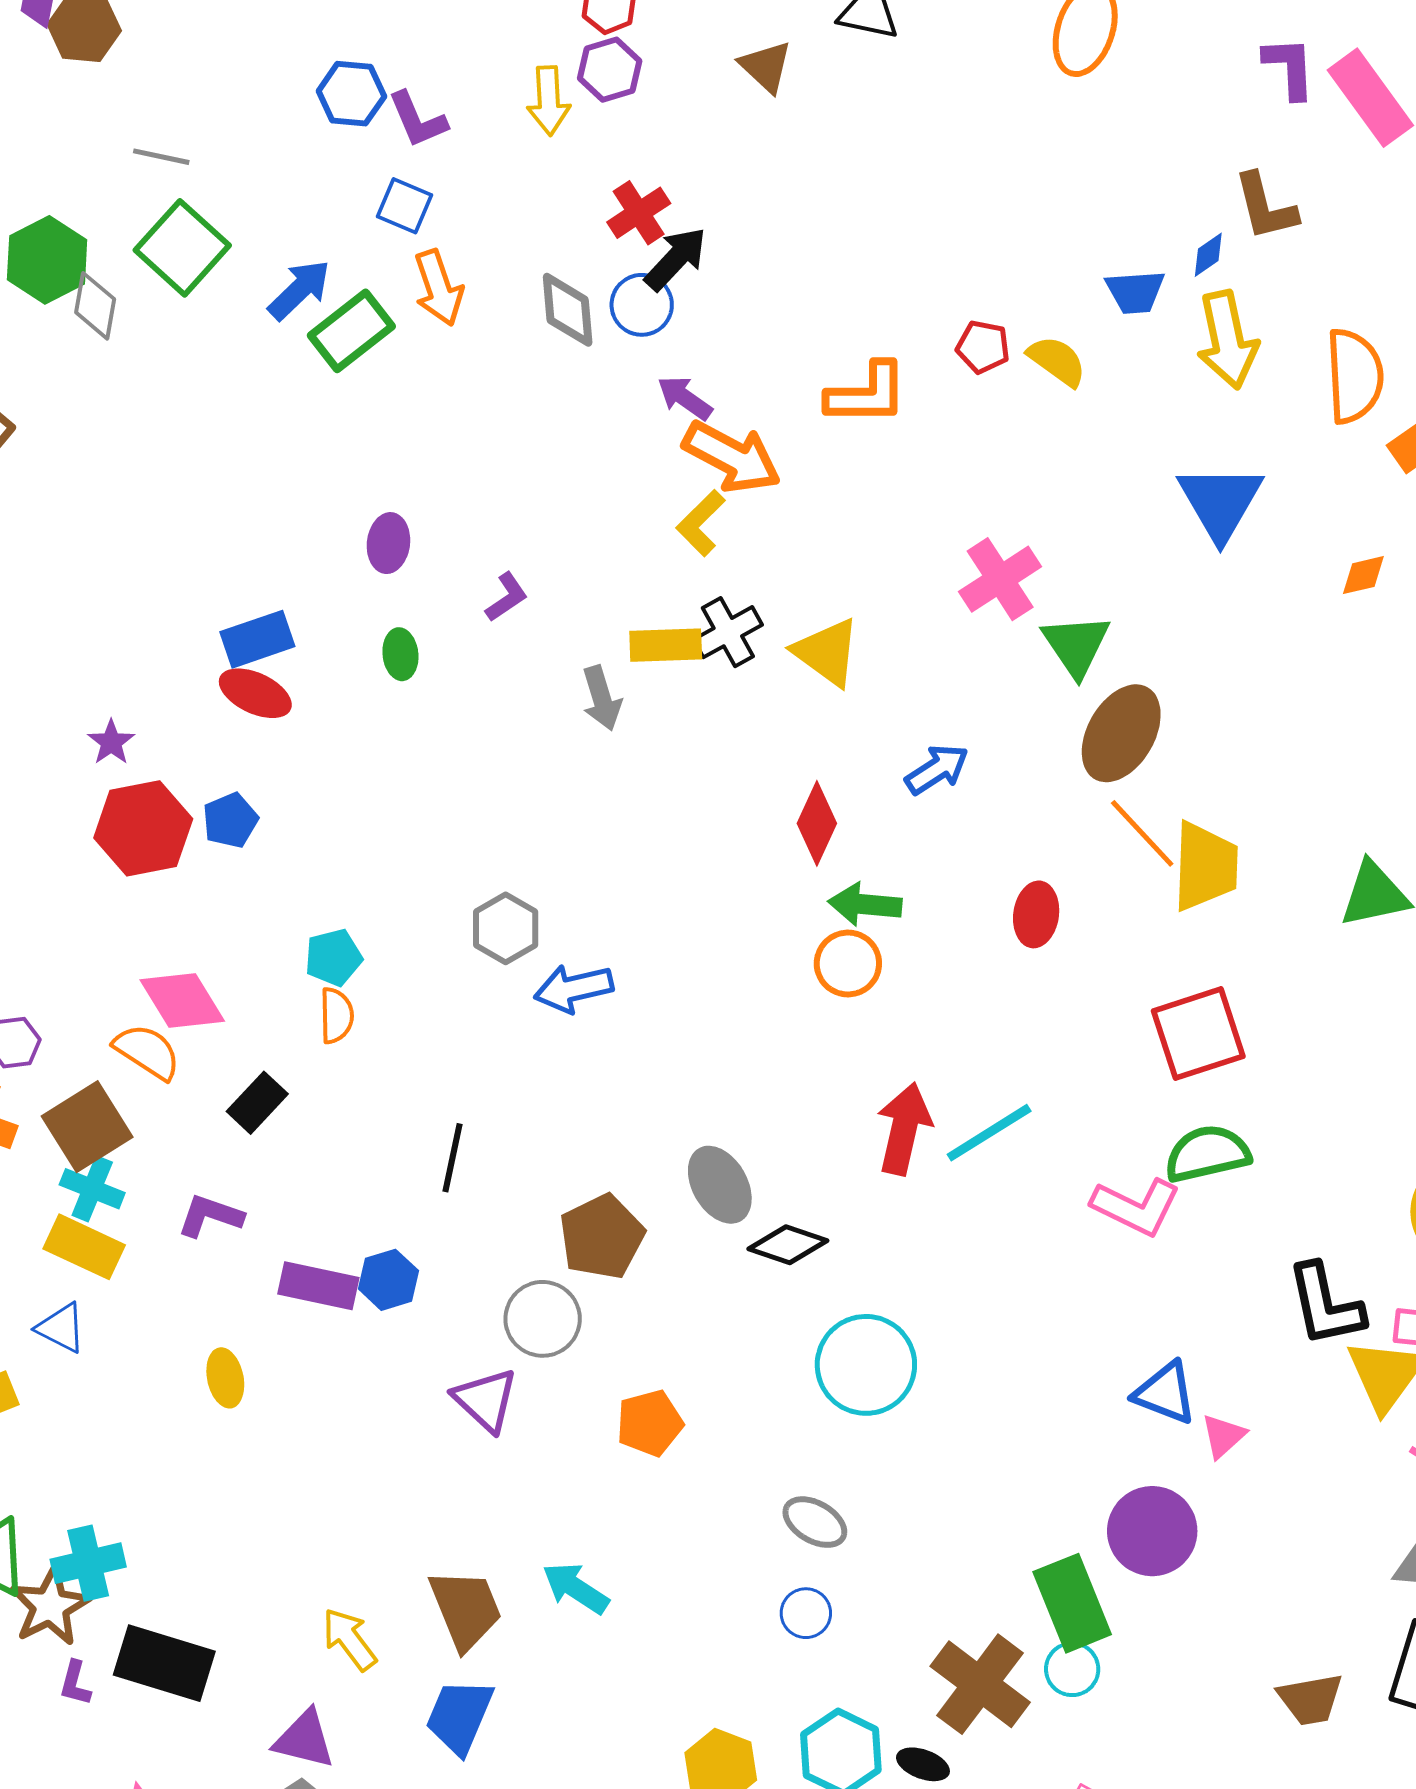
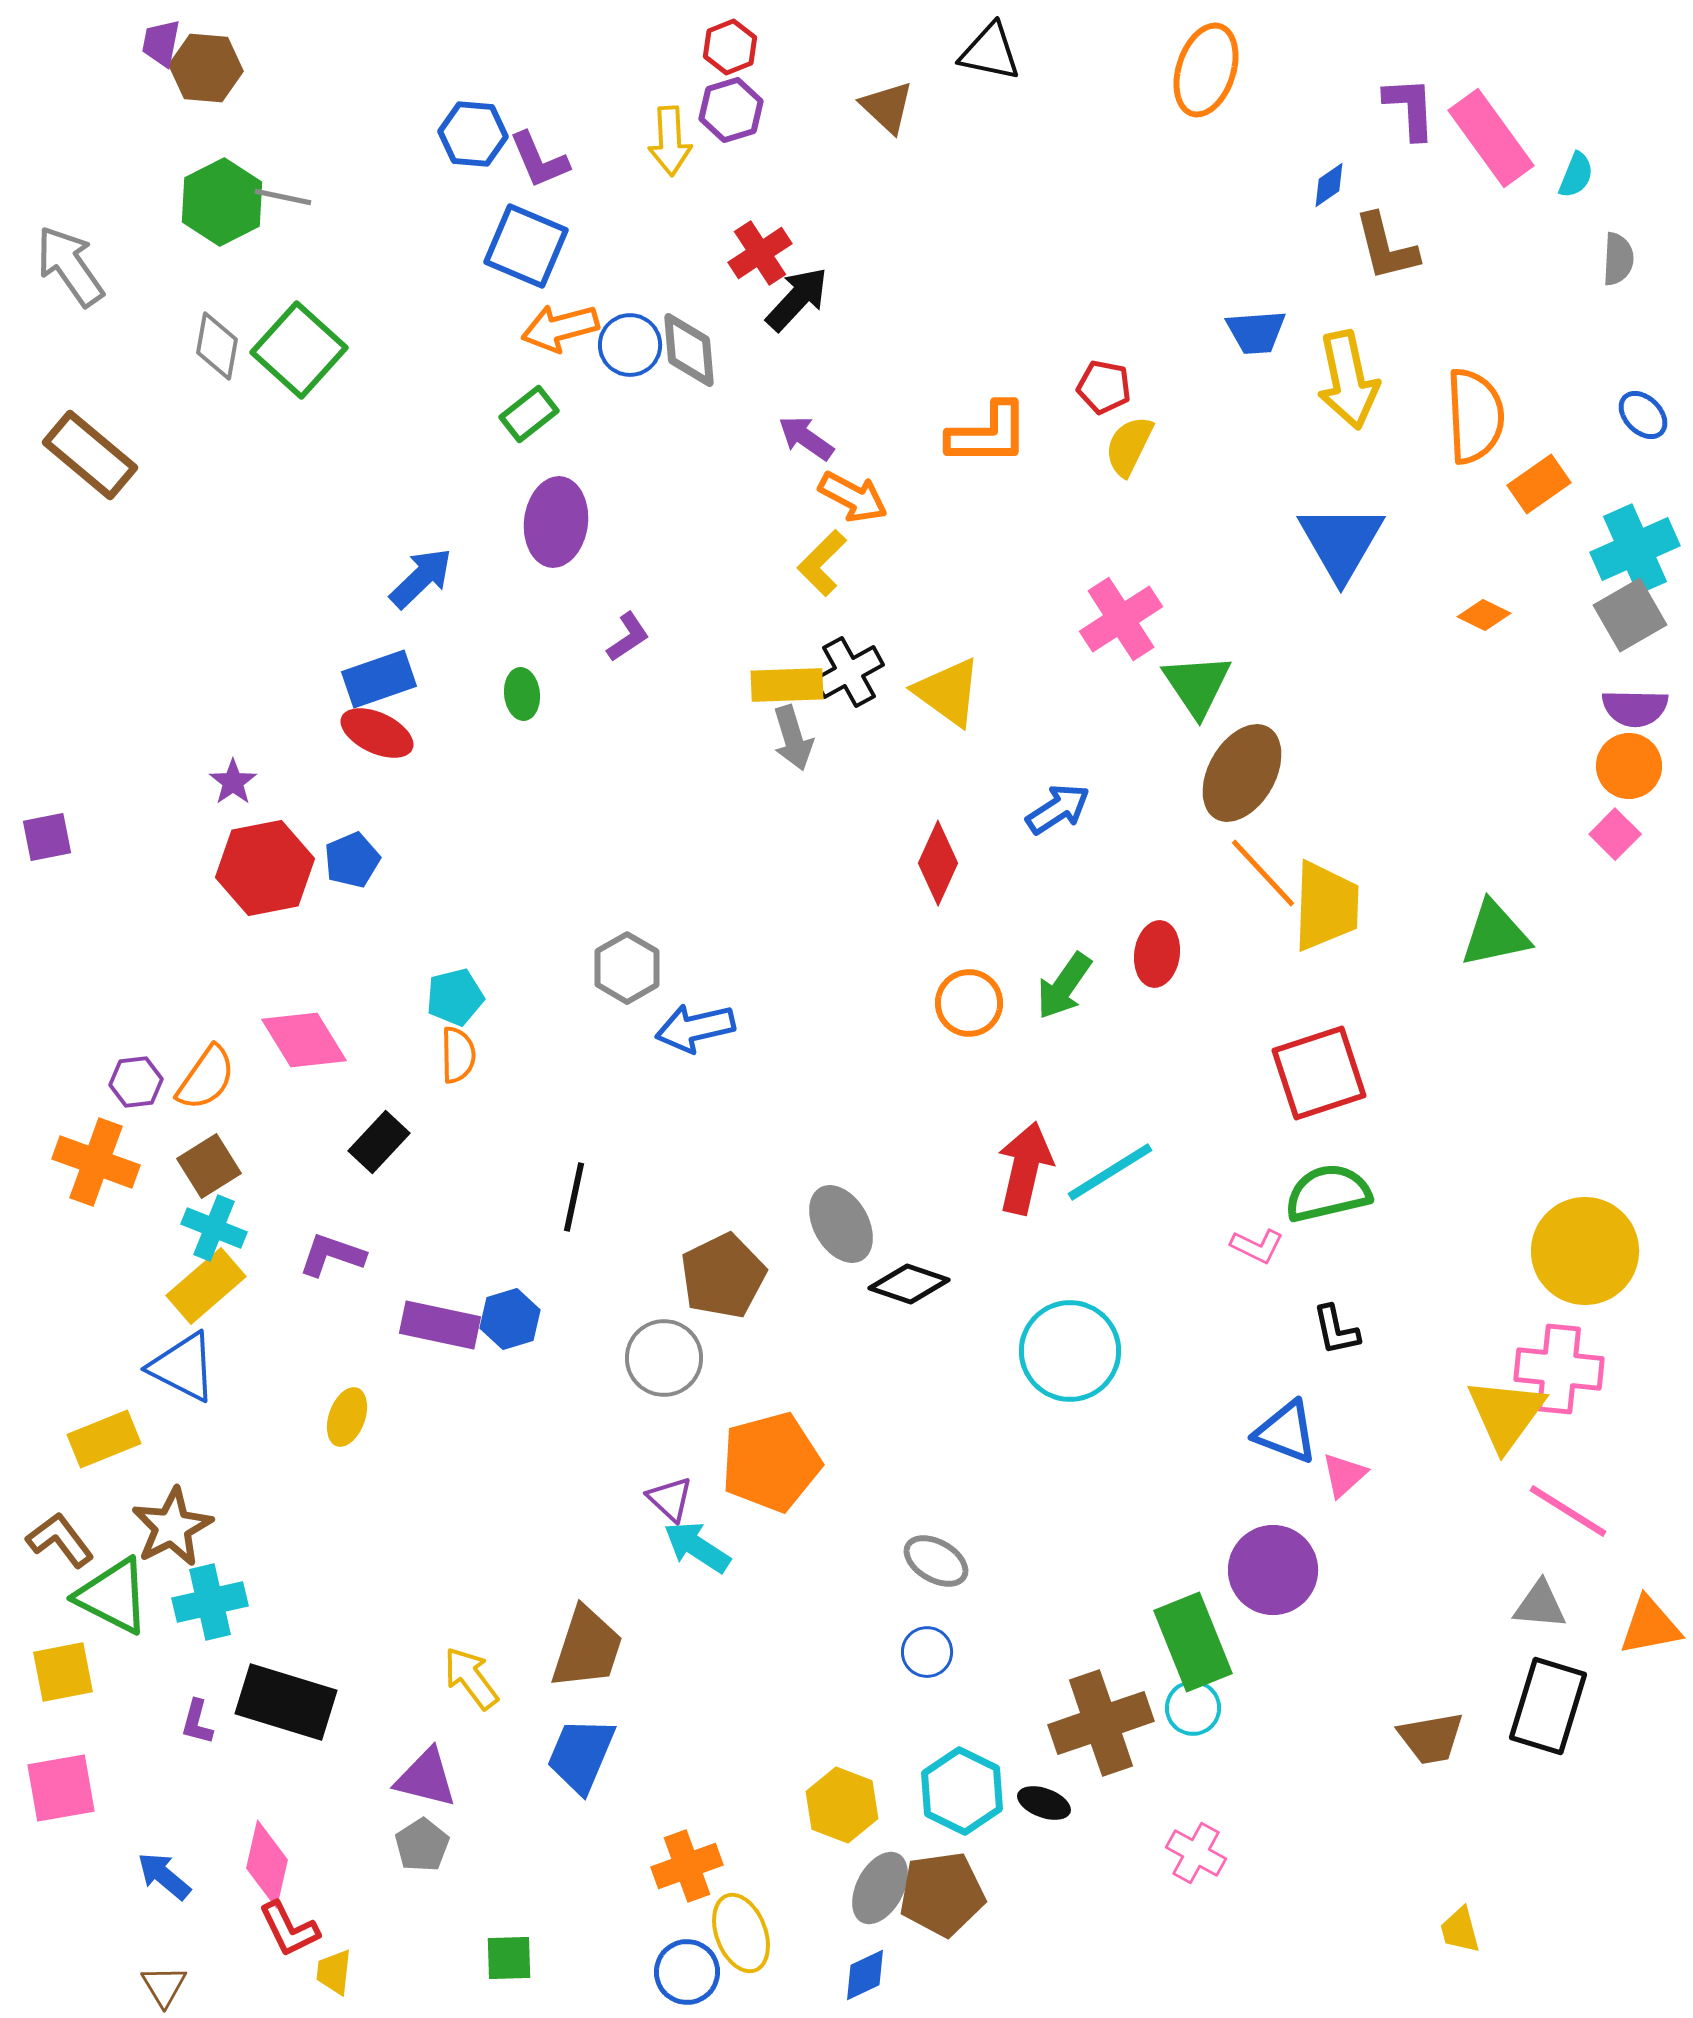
blue square: (404, 206) -> (526, 246), size x1.5
green square: (182, 248) -> (299, 350), moved
blue diamond: (1208, 255) -> (1329, 185), moved
green hexagon: (47, 260) -> (222, 202), moved
orange arrow: (439, 288) -> (560, 328), turned 94
blue arrow: (299, 290) -> (421, 578), moved
blue circle: (642, 305) -> (630, 345), moved
green rectangle: (351, 331) -> (529, 414), moved, size x0.7
yellow semicircle: (1057, 361) -> (1129, 446), moved, turned -100
orange arrow: (732, 457) -> (853, 497), size x0.7
purple ellipse: (388, 543) -> (556, 522), moved, size x1.5
orange diamond: (1363, 575) -> (1484, 615), turned 39
gray arrow: (602, 698) -> (793, 738), moved
green arrow: (865, 904) -> (1064, 986), moved, turned -60
orange semicircle: (147, 1052) -> (206, 1078), moved, turned 92
brown square: (87, 1127) -> (209, 1166), size x0.7
pink L-shape: (1136, 1207) -> (1257, 1246), size x0.6
yellow rectangle: (84, 1247) -> (206, 1286), turned -66
black L-shape: (1325, 1305) -> (1336, 1330), moved, size x0.6
blue triangle: (61, 1328) -> (183, 1367), size x1.4
cyan circle: (866, 1365) -> (1070, 1351), moved
yellow ellipse: (225, 1378) -> (347, 1417), turned 32
purple triangle: (486, 1400) -> (670, 1499), moved, size x0.7
orange pentagon: (650, 1423) -> (771, 1462), size x1.5
cyan arrow: (576, 1588) -> (697, 1547), moved
brown star: (50, 1606) -> (172, 1527), moved
brown trapezoid: (466, 1609) -> (587, 1648), turned 40
brown cross: (980, 1684) -> (1101, 1723), turned 34

